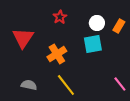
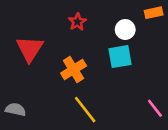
orange rectangle: (119, 26) -> (154, 13), moved, turned 48
gray semicircle: (29, 85) -> (15, 110), moved

